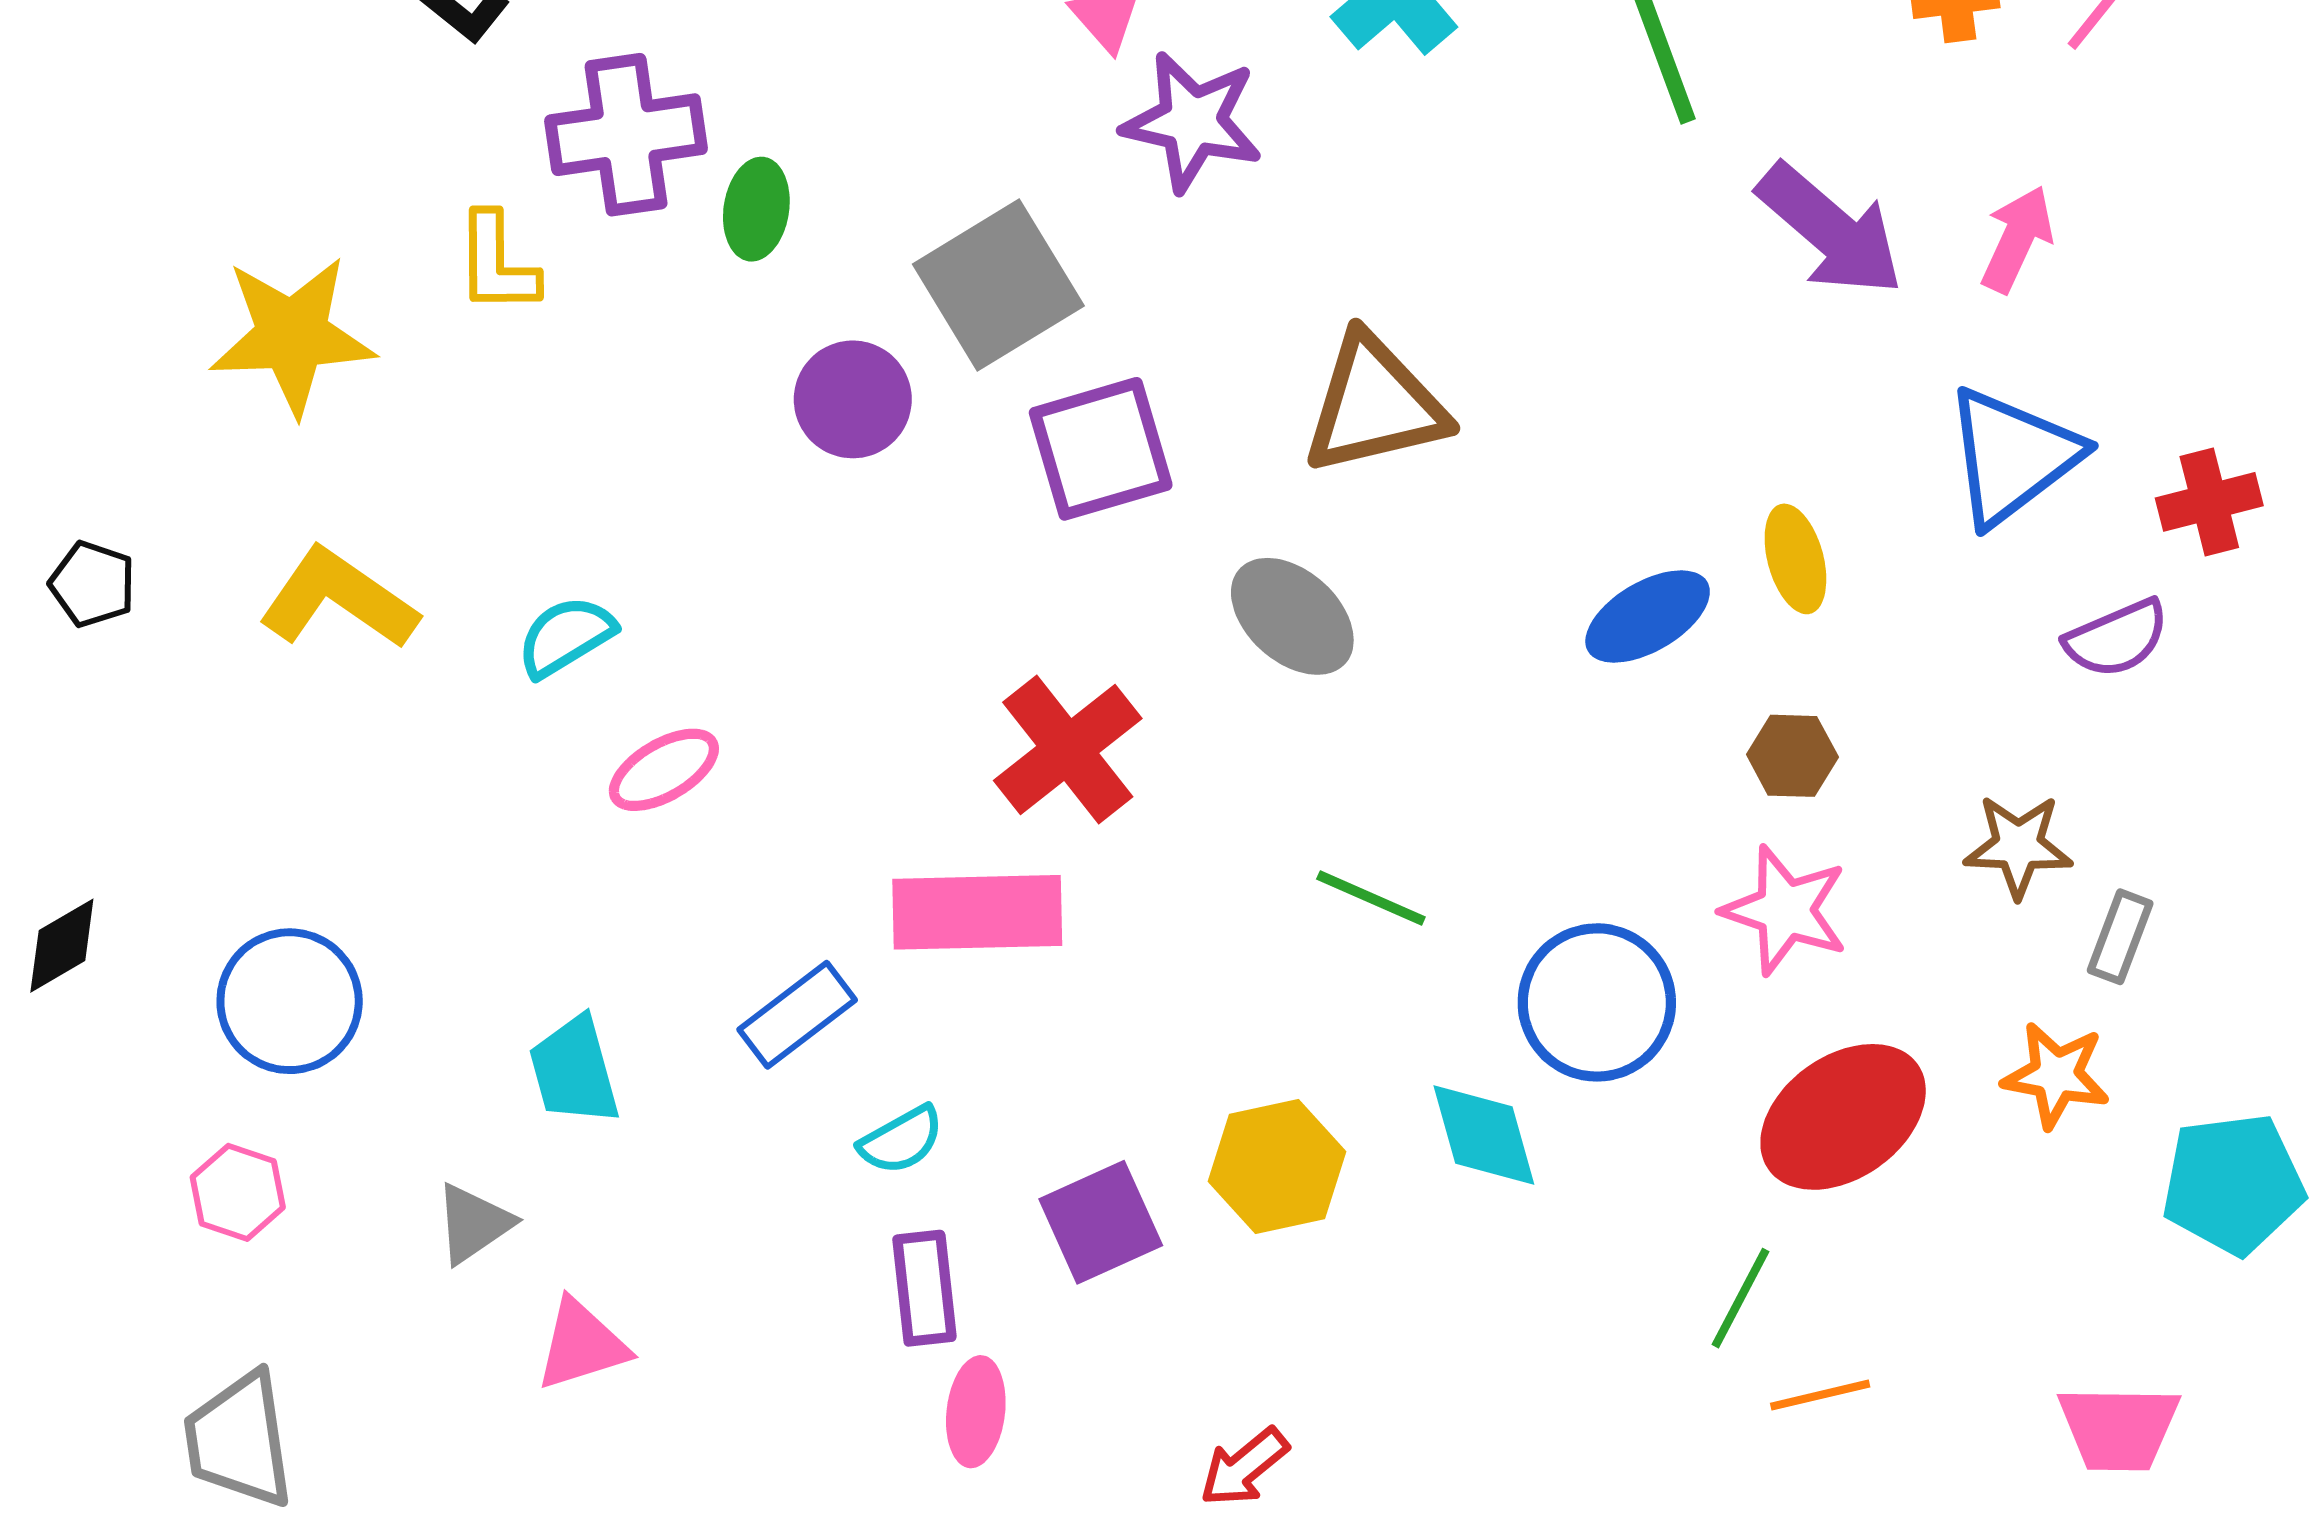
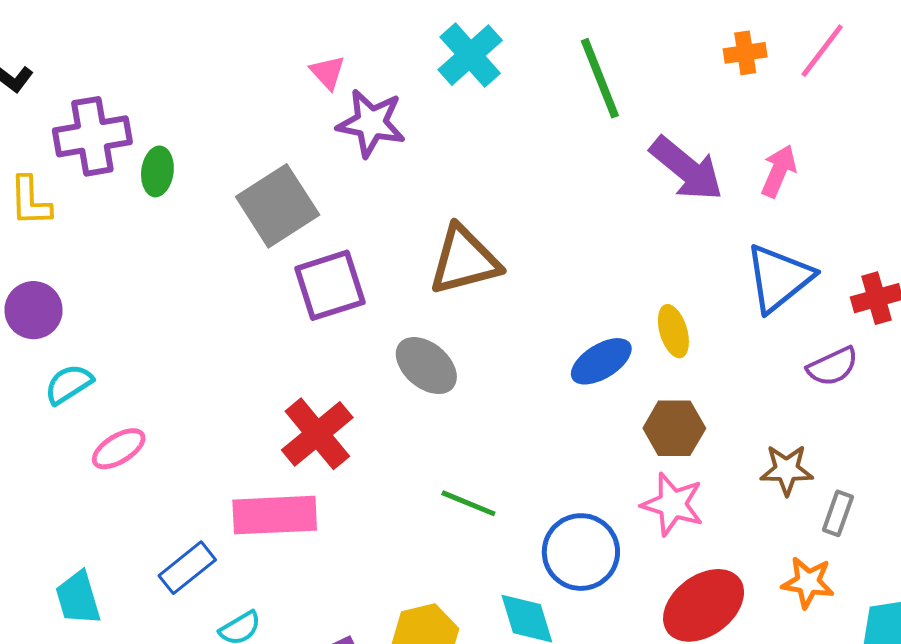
purple circle: (853, 399) -> (34, 310), moved
brown hexagon: (1792, 756) -> (674, 428), size x1.4

